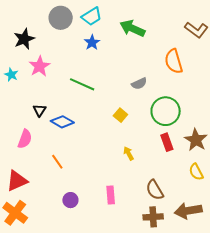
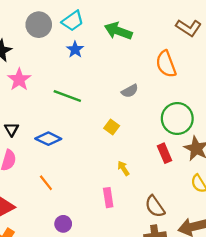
black triangle: (40, 110) -> (12, 129), moved
green circle: (166, 111) -> (177, 119), moved
pink rectangle: (111, 195) -> (108, 198), moved

